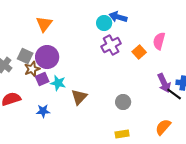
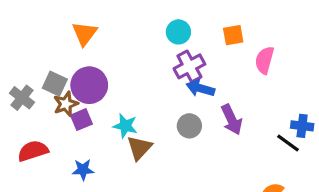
blue arrow: (118, 17) -> (200, 88), moved
orange square: (139, 52) -> (233, 35), moved, turned 32
cyan star: (58, 83) -> (125, 126), moved
purple arrow: (164, 83) -> (232, 120), moved
gray circle: (123, 102) -> (189, 126), moved

